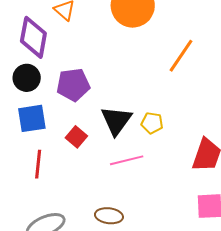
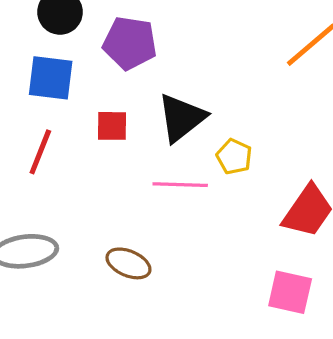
yellow pentagon: (152, 123) -> (234, 157), moved
red square: (76, 137) -> (112, 126), turned 35

